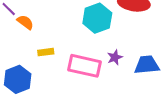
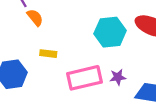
pink rectangle: (85, 66) -> (84, 78), turned -40

